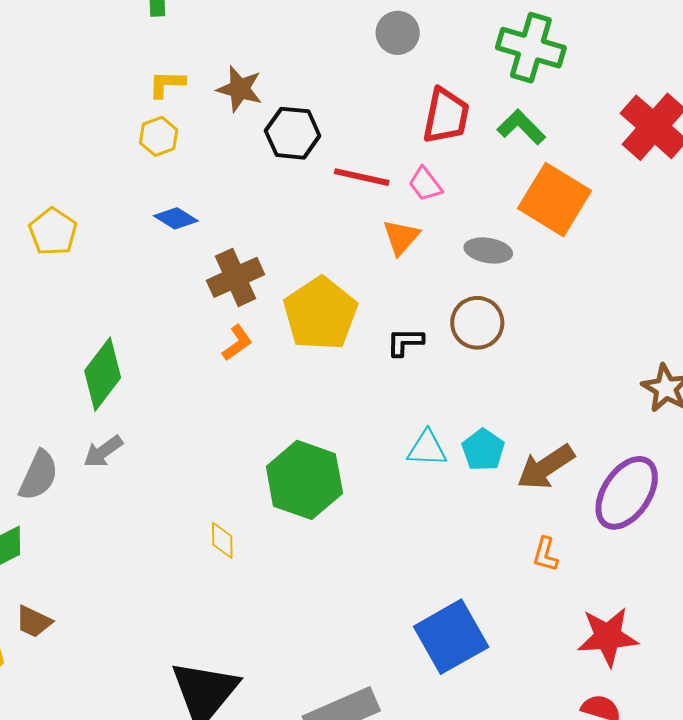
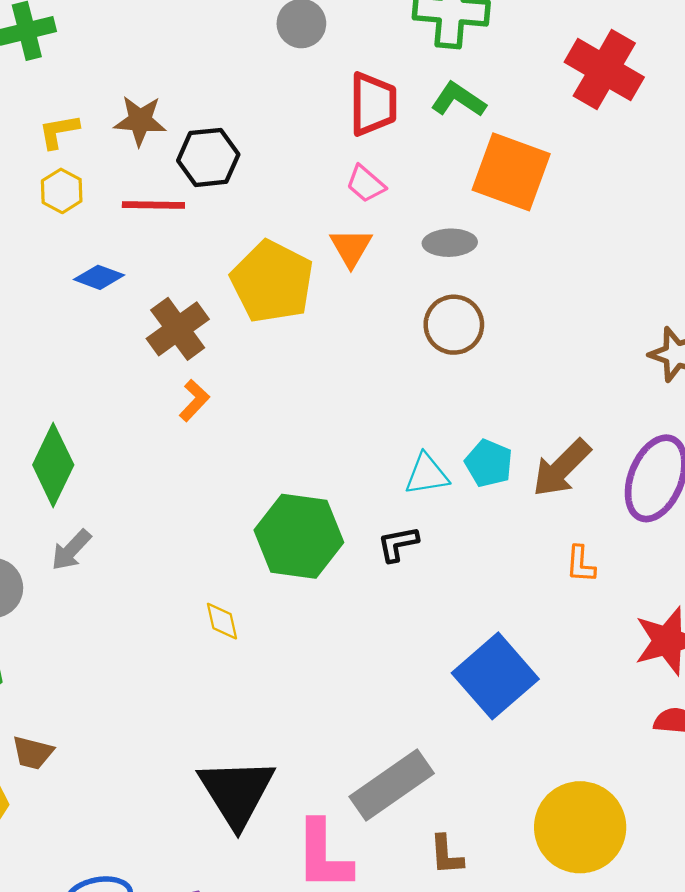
red line: (362, 177) -> (153, 205), moved
yellow pentagon: (320, 314) -> (272, 282), moved
black L-shape: (405, 342) -> (398, 544), moved

